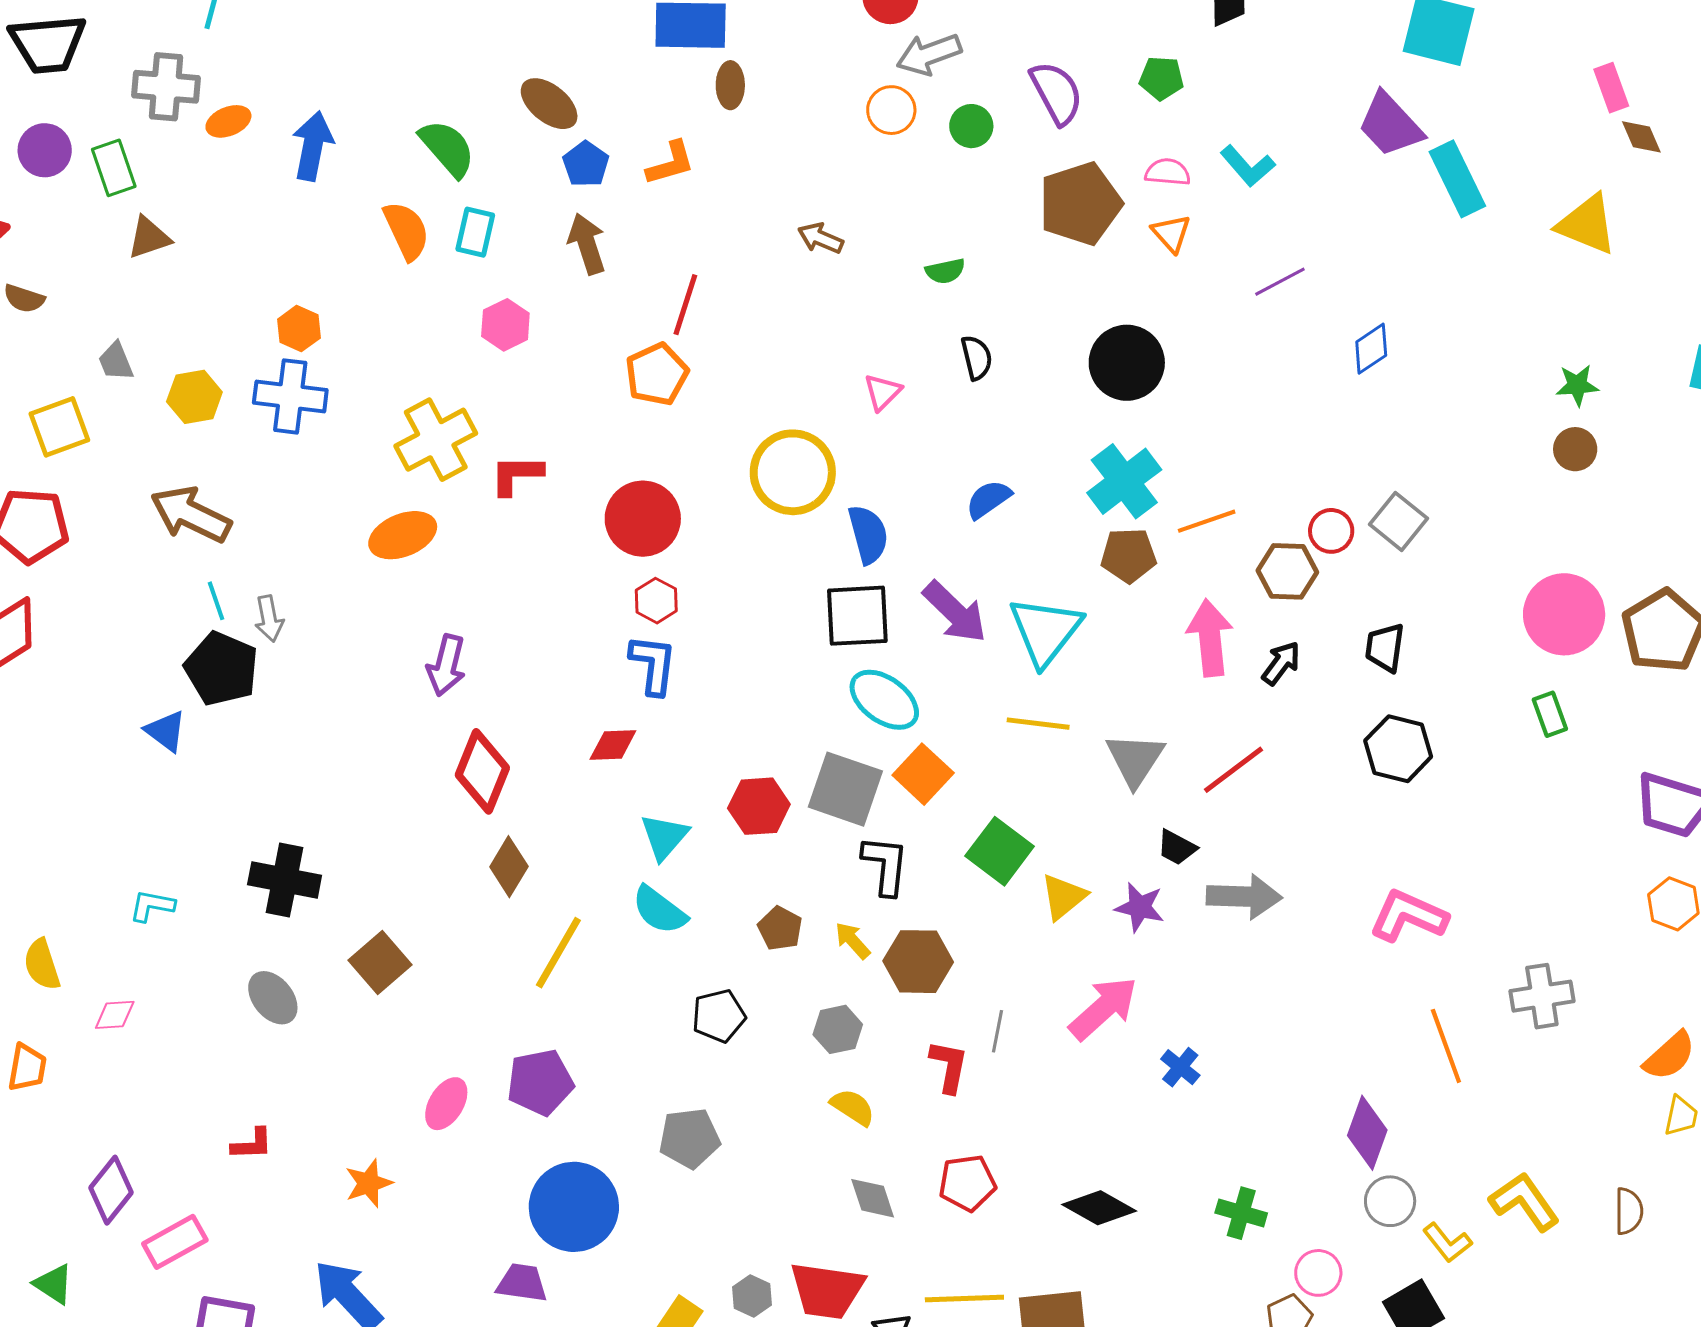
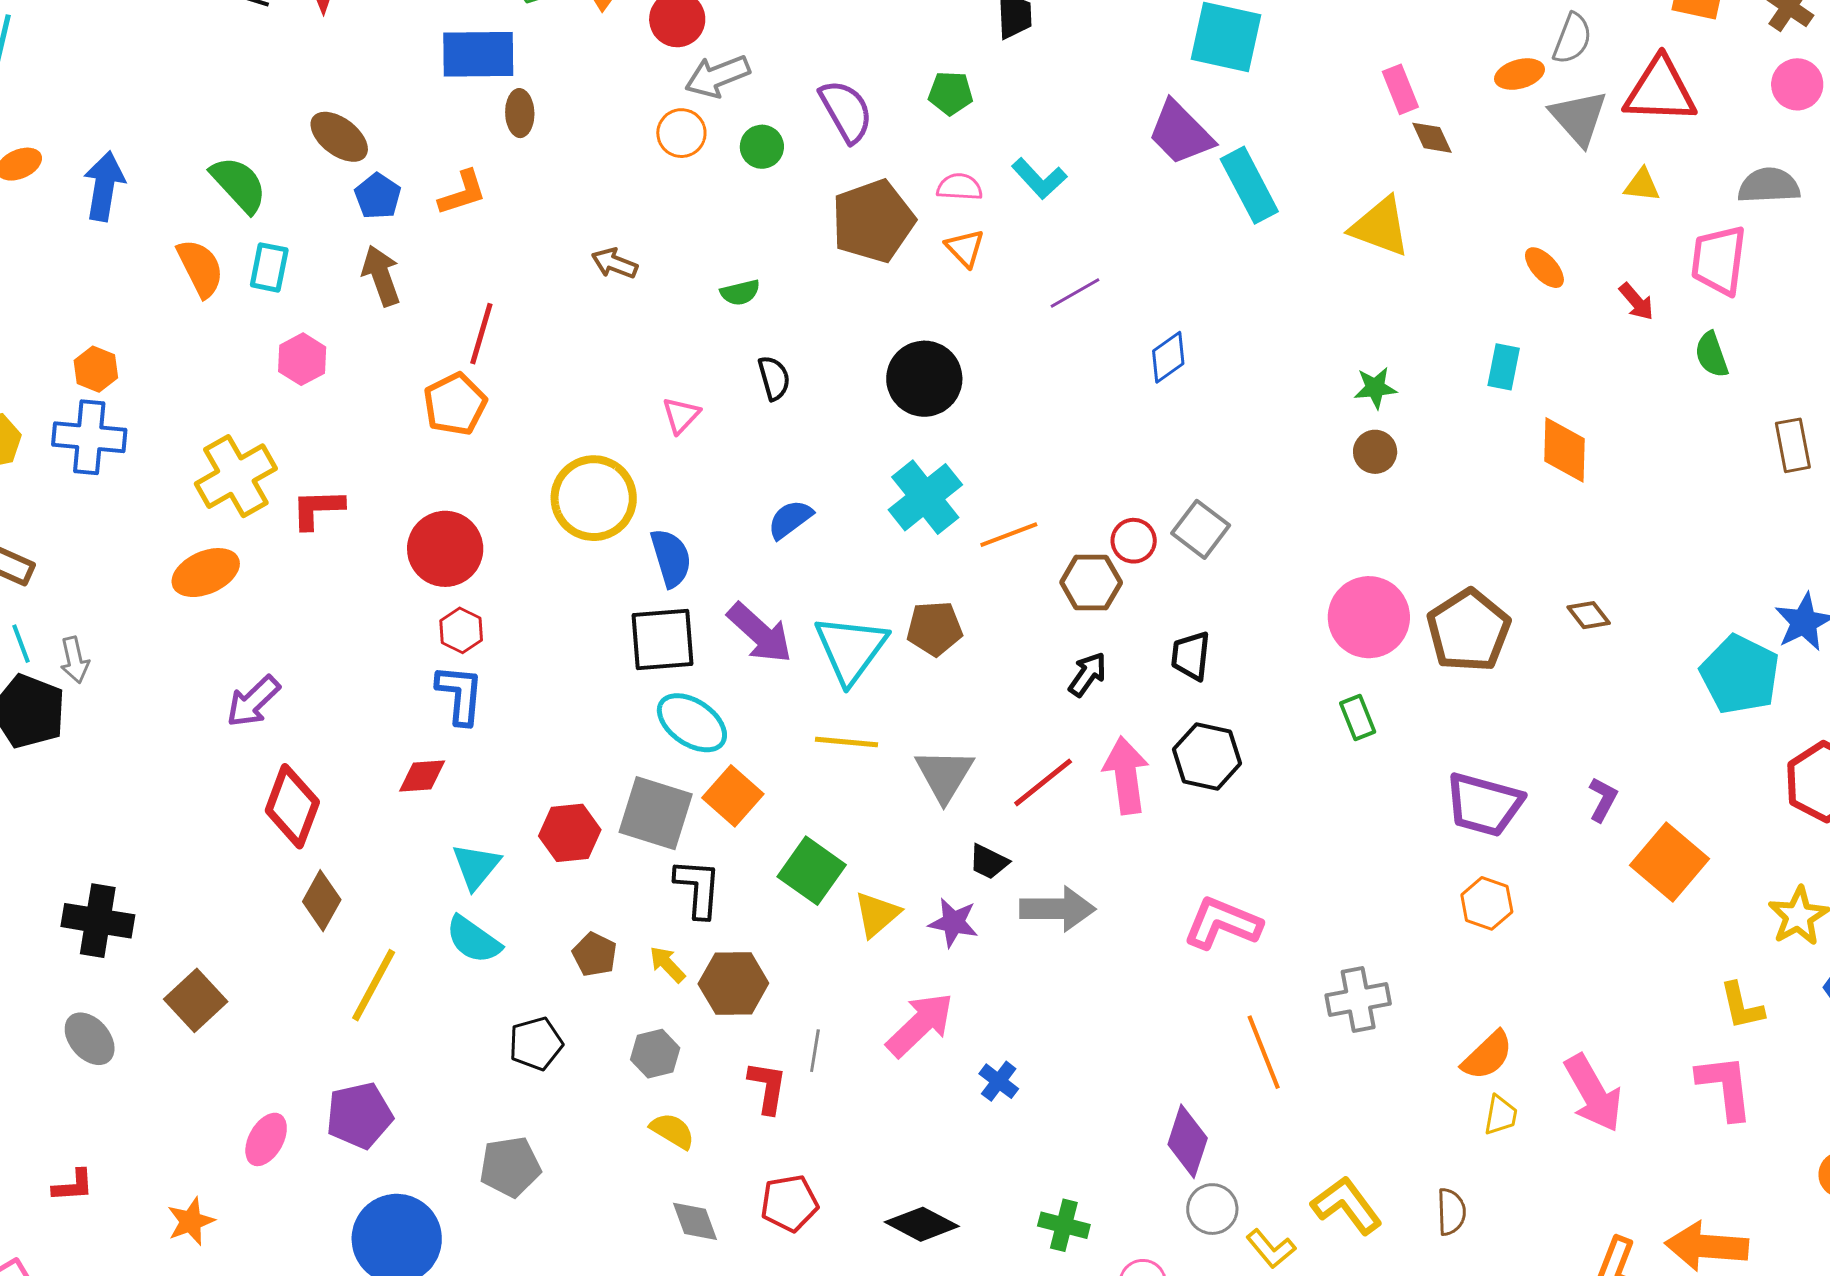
brown pentagon: (1129, 555) -> (935, 629), moved
pink arrow: (1210, 638) -> (1126, 775), moved
purple arrow: (446, 665) -> (253, 701), turned 34

